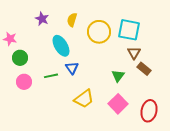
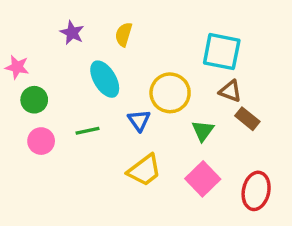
yellow circle: (99, 32) -> (170, 93), moved
brown triangle: (134, 53) -> (230, 91), turned -40
blue triangle: (72, 68) -> (139, 120), moved

